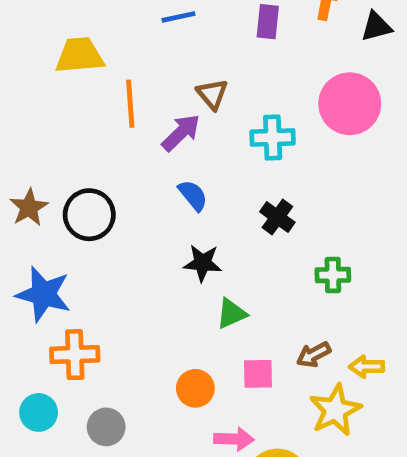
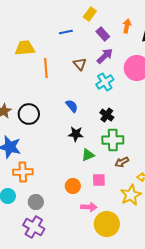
purple rectangle: (268, 22) -> (103, 34), turned -48
purple arrow: (181, 133) -> (105, 56), moved
cyan cross: (273, 137) -> (105, 82), turned -30
green cross: (333, 275) -> (113, 140), moved, size x1.5
brown arrow: (314, 355) -> (122, 162), moved

